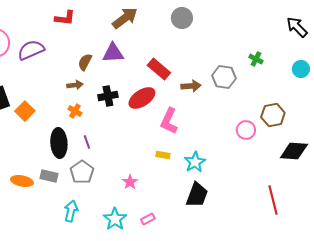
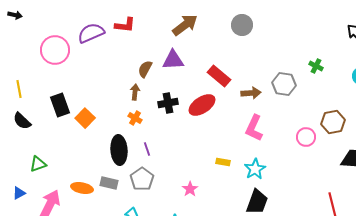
purple semicircle: (31, 50) -> (91, 33), moved
brown arrow: (75, 85) -> (135, 92), turned -77
pink L-shape: (169, 121) -> (254, 128), moved

